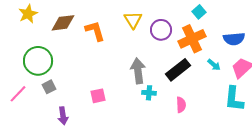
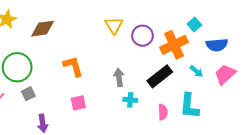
cyan square: (199, 12) -> (194, 24), moved
orange L-shape: (95, 31) -> (73, 66), moved
gray arrow: (138, 71) -> (119, 77), size x0.7
cyan L-shape: (234, 99) -> (189, 106), moved

